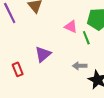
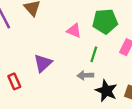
green line: (86, 38) -> (94, 54), moved, turned 40

